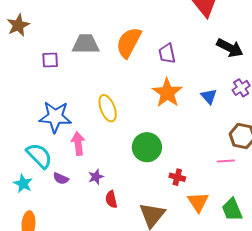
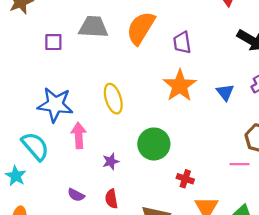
purple star: (96, 177) -> (111, 161), moved
purple semicircle: (61, 179) -> (76, 195), moved

